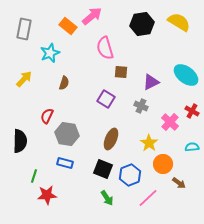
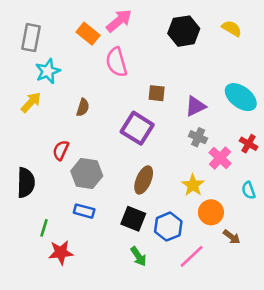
yellow semicircle: (179, 22) -> (232, 28), size x0.7
pink semicircle: (105, 48) -> (116, 62), moved
cyan star: (50, 53) -> (48, 71), moved
purple square: (106, 99) -> (137, 128), size x1.4
gray cross: (141, 106) -> (198, 137), moved
cyan semicircle: (192, 147) -> (249, 190), turned -104

